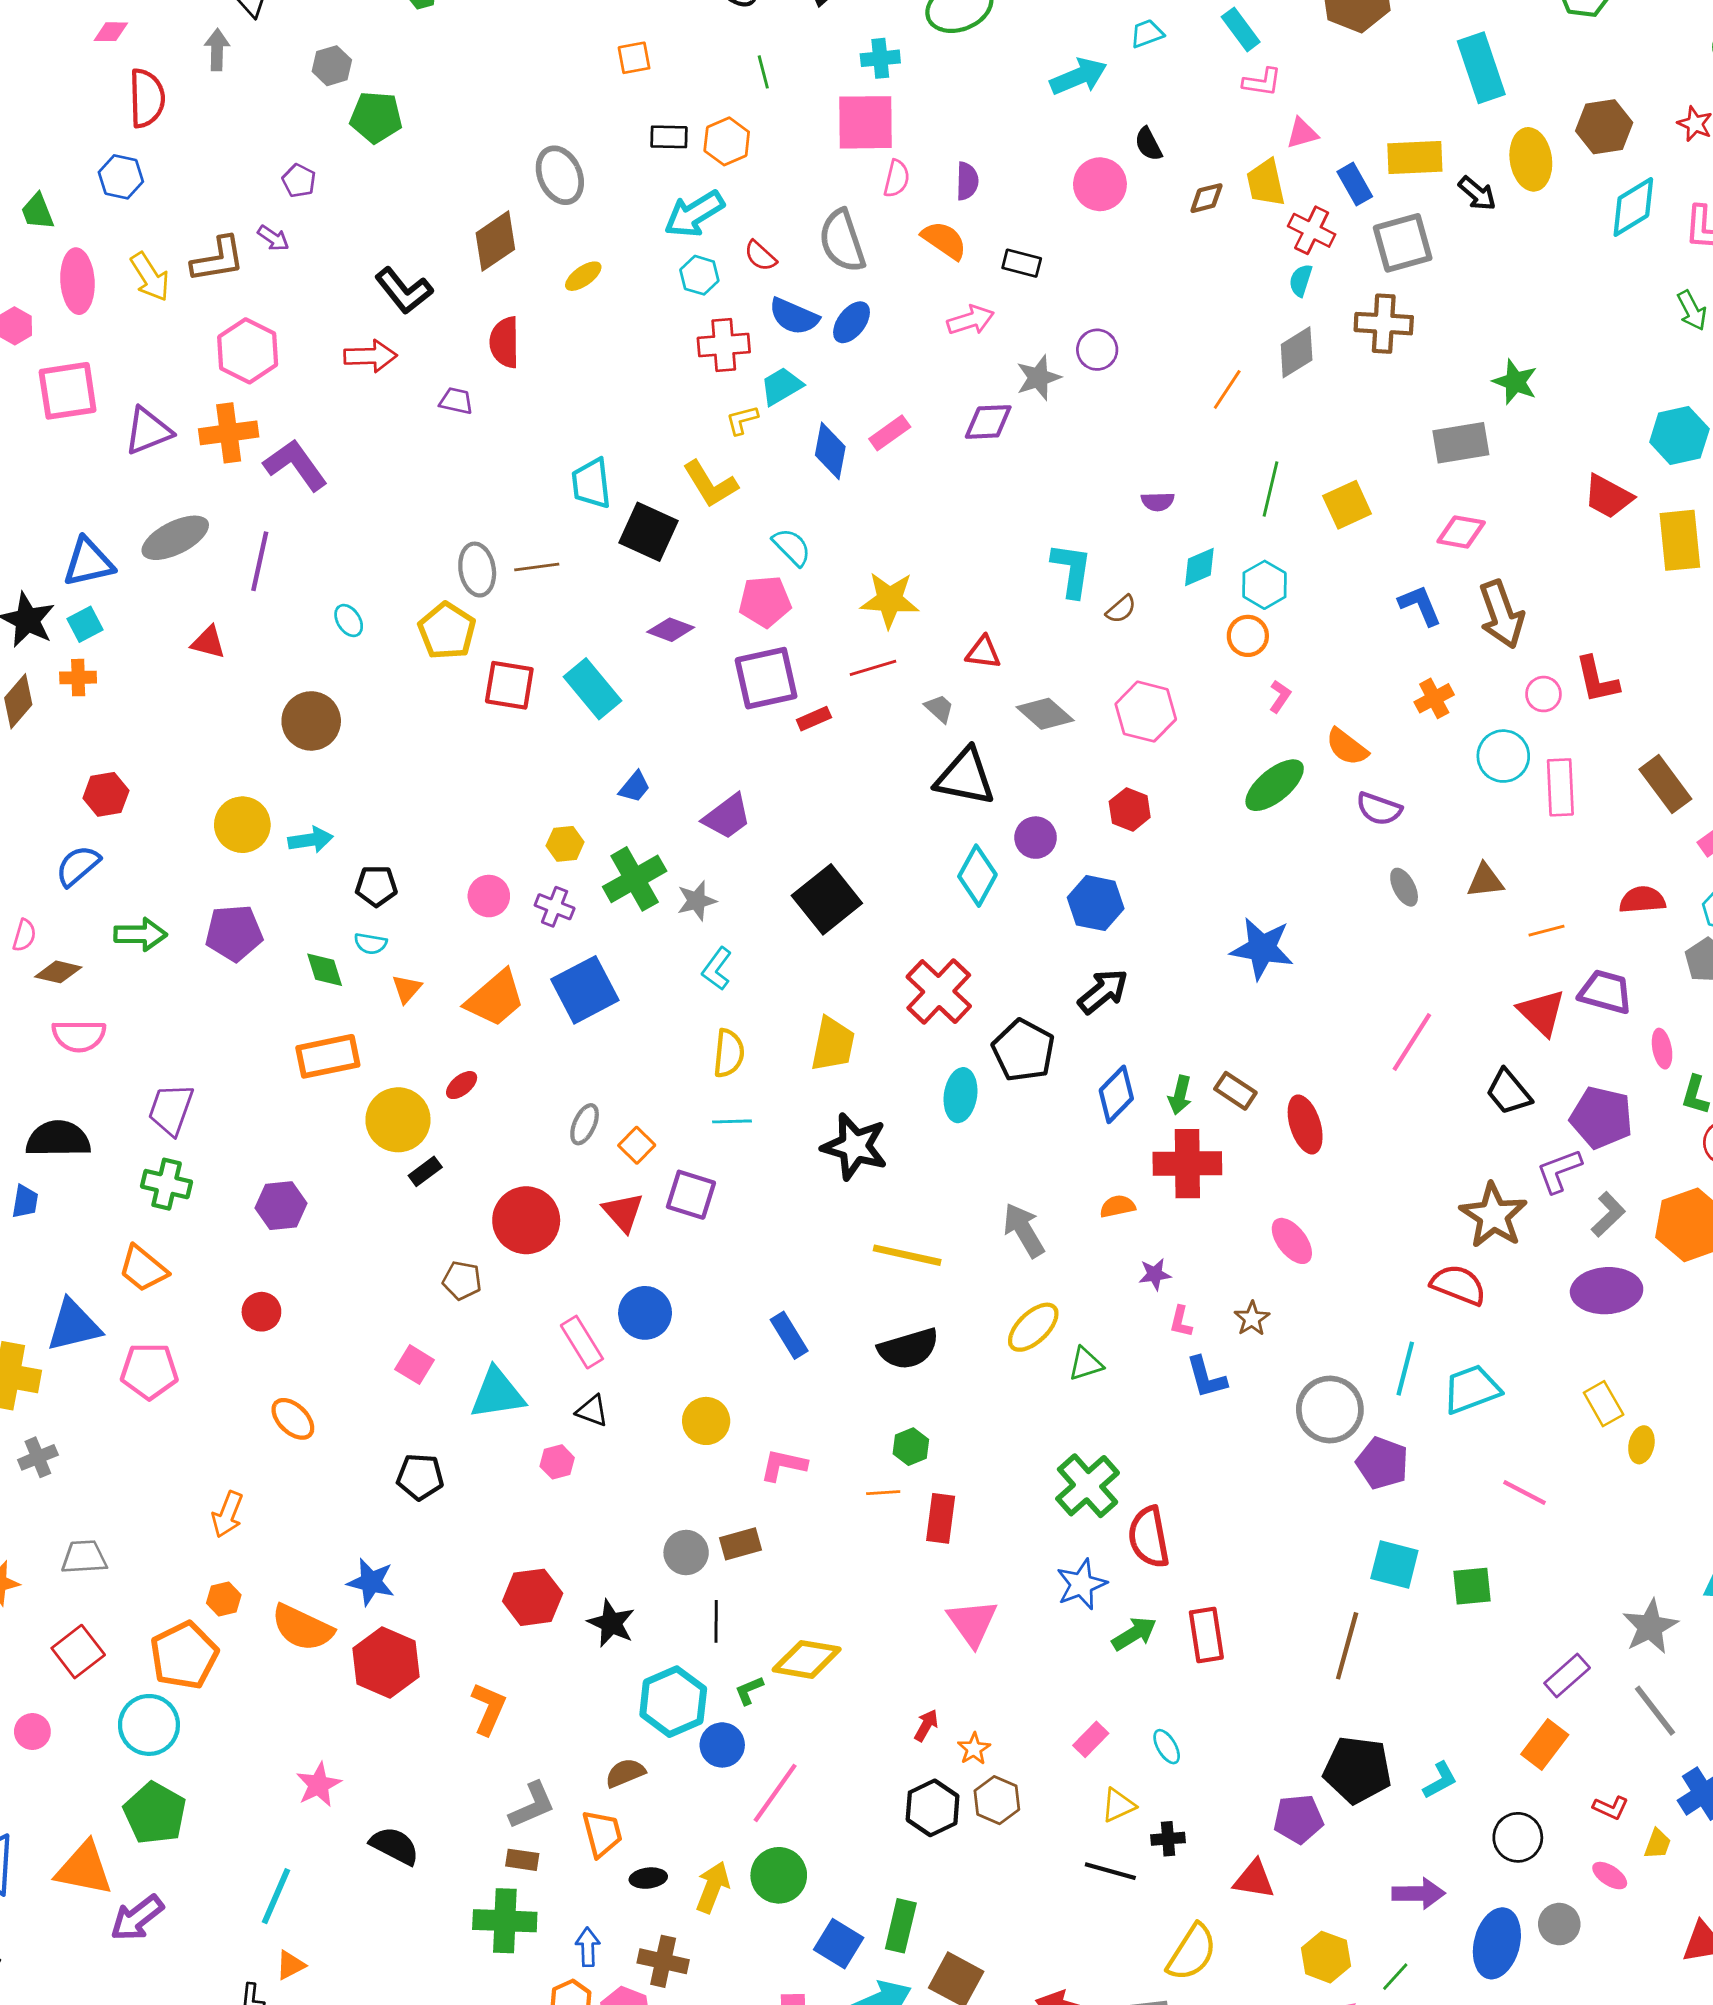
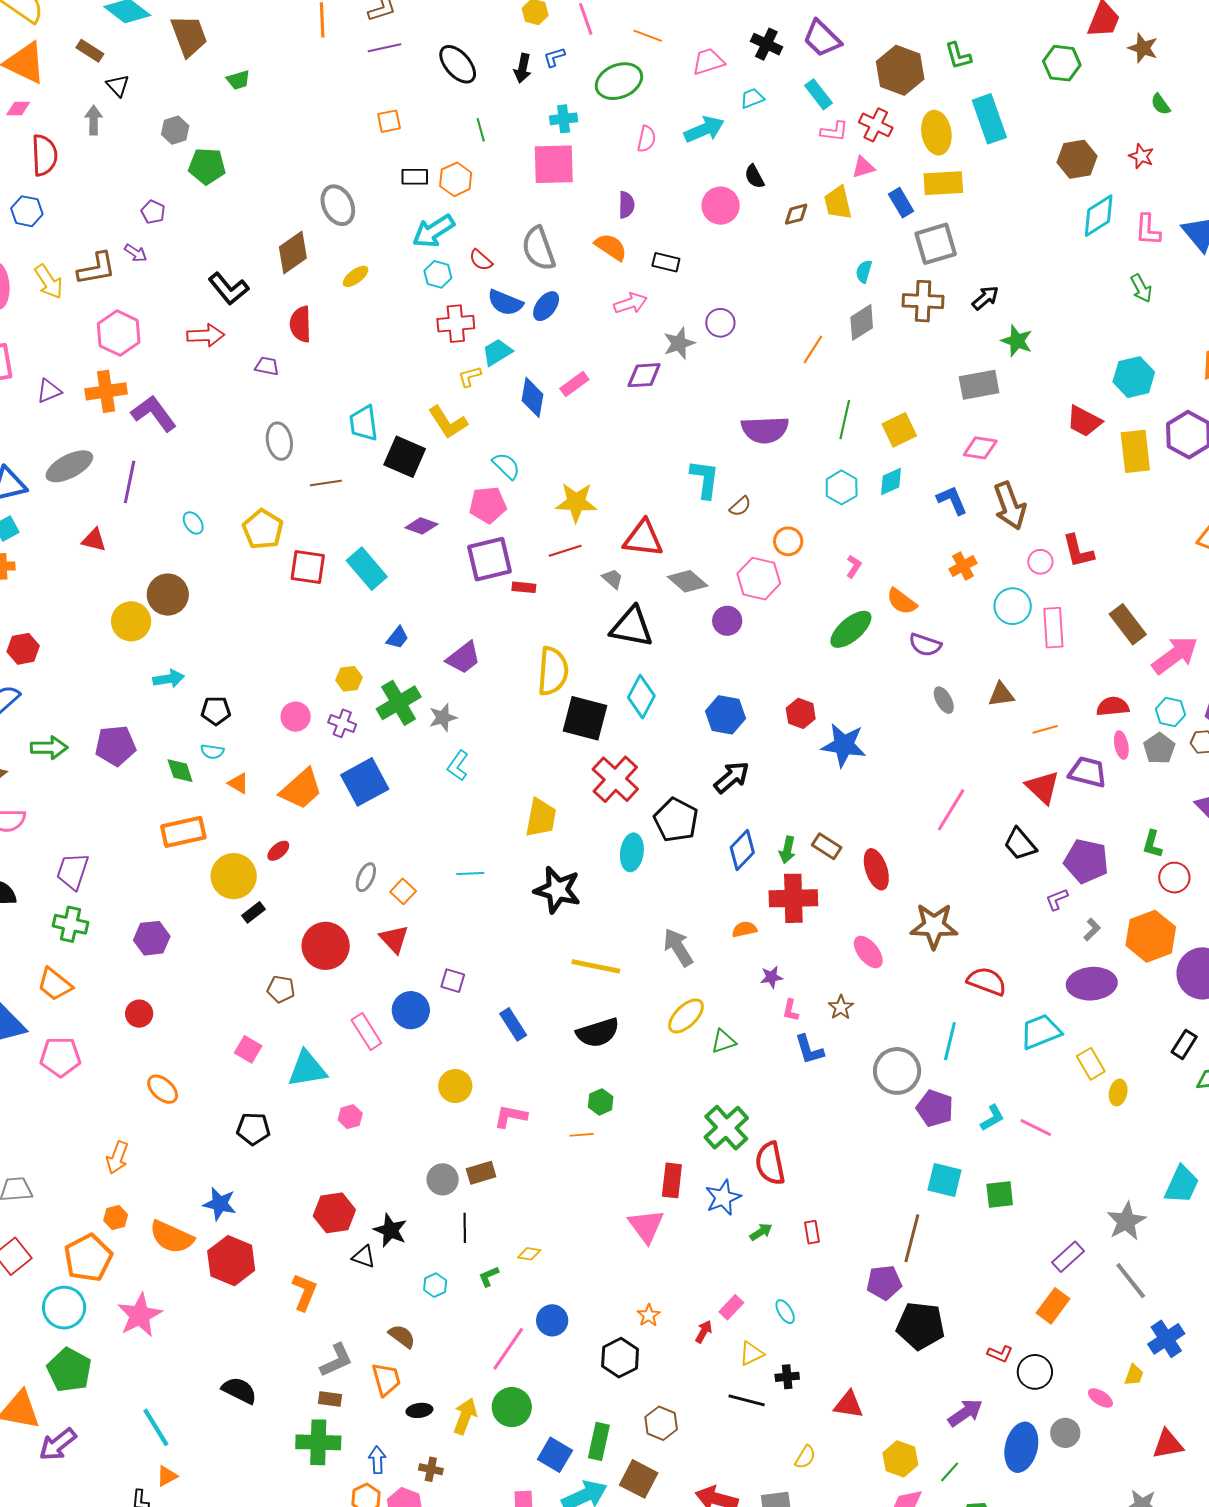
yellow ellipse: (1531, 159) -> (936, 133), moved
pink semicircle: (897, 179) -> (646, 139), moved
black arrow: (1477, 193) -> (985, 298), moved, turned -80
red cross: (1312, 230) -> (876, 125), moved
purple triangle: (148, 431) -> (49, 391), size x0.7
purple semicircle: (1158, 502) -> (765, 430), size x2.0
cyan diamond: (1199, 567) -> (891, 481), moved
gray ellipse: (477, 570) -> (279, 441), moved
orange circle: (1248, 636) -> (788, 541), moved
red triangle: (983, 652) -> (643, 538), size x1.6
red rectangle: (814, 719) -> (524, 587), turned 30
red hexagon: (1130, 809) -> (801, 713), moved
yellow circle: (242, 825) -> (131, 621), moved
purple circle: (1036, 838) -> (727, 621), moved
black square: (827, 899) -> (585, 718), moved, turned -36
orange triangle: (407, 989) -> (238, 783), turned -40
pink ellipse: (1662, 1049) -> (1121, 745), moved
yellow semicircle: (729, 1053) -> (553, 671), moved, size x1.4
purple L-shape: (1559, 1171) -> (1057, 899), size x0.7
purple square: (691, 1195) -> (453, 981), moved, size x0.7
gray L-shape: (1608, 1214) -> (1092, 930), size x0.7
brown star: (1493, 1215) -> (934, 926), moved, turned -30
cyan trapezoid: (1472, 1389) -> (1041, 1032), moved
black triangle: (592, 1411) -> (364, 1257), moved
red rectangle: (941, 1518) -> (672, 1180), moved
green arrow: (1134, 1634) -> (761, 1232), size x0.7
red rectangle: (1206, 1635) -> (812, 1232), size x0.6
yellow diamond: (807, 1659) -> (529, 1254), size x0.5
cyan hexagon: (673, 1702) -> (435, 1285), size x0.5
red arrow: (926, 1725) -> (704, 1332), moved
blue circle: (722, 1745) -> (552, 1320), moved
brown semicircle: (625, 1773) -> (402, 1336), turned 60
cyan L-shape: (1440, 1780) -> (992, 1118), moved
pink star: (319, 1785) -> (140, 1315), moved, size x1.4
brown hexagon: (997, 1800) -> (661, 1423), moved
red L-shape: (1611, 1808) -> (1000, 1354), moved
purple pentagon: (1298, 1819) -> (884, 1283), moved
purple arrow: (1419, 1893) -> (965, 1413), turned -33
cyan line: (276, 1896) -> (156, 1427), turned -54
yellow semicircle: (1192, 1952) -> (805, 1457), size x0.6
brown cross: (663, 1961) -> (431, 1469), size x0.7

